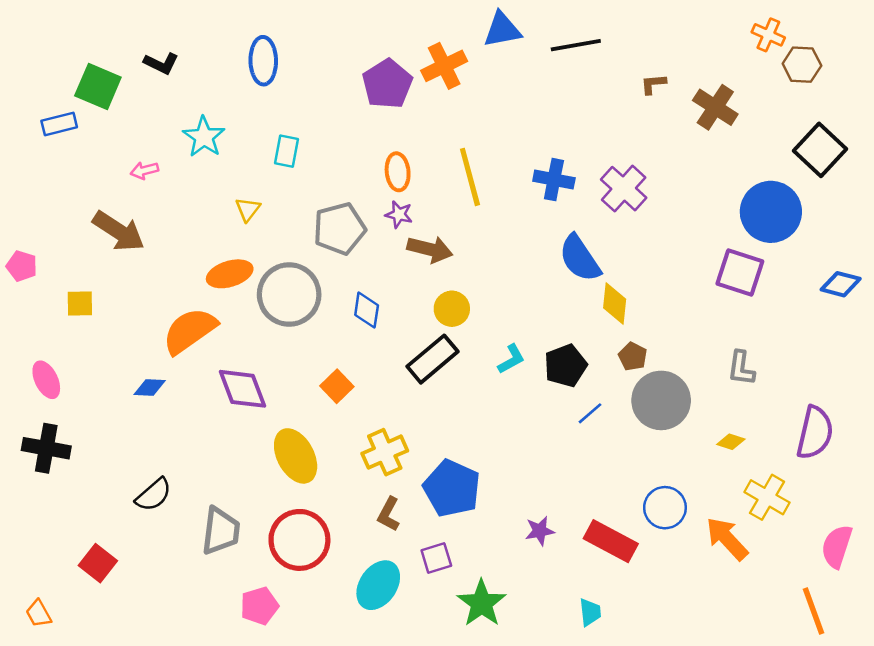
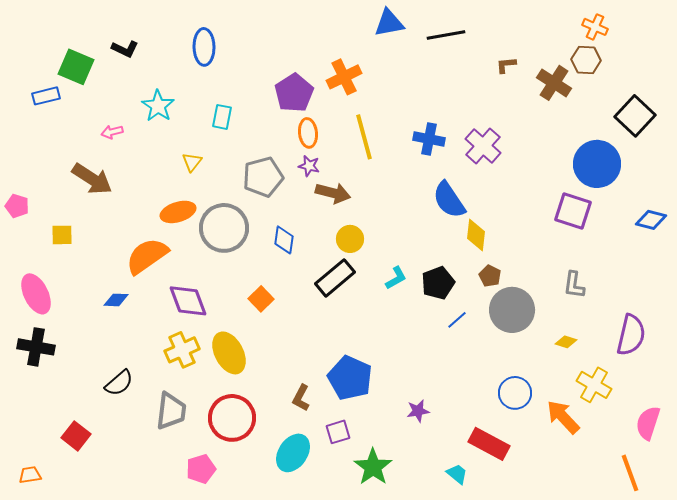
brown hexagon: (802, 65) -> (586, 60), moved
orange cross: (444, 66) -> (344, 77), moved
purple pentagon: (387, 84) -> (294, 93), moved
pink ellipse: (46, 380) -> (36, 294), size x1.4
yellow cross: (385, 452) -> (182, 350), moved
red rectangle: (611, 541) -> (489, 444), moved
cyan trapezoid: (590, 612) -> (457, 474), turned -45
orange trapezoid: (39, 614) -> (30, 475), turned 110

